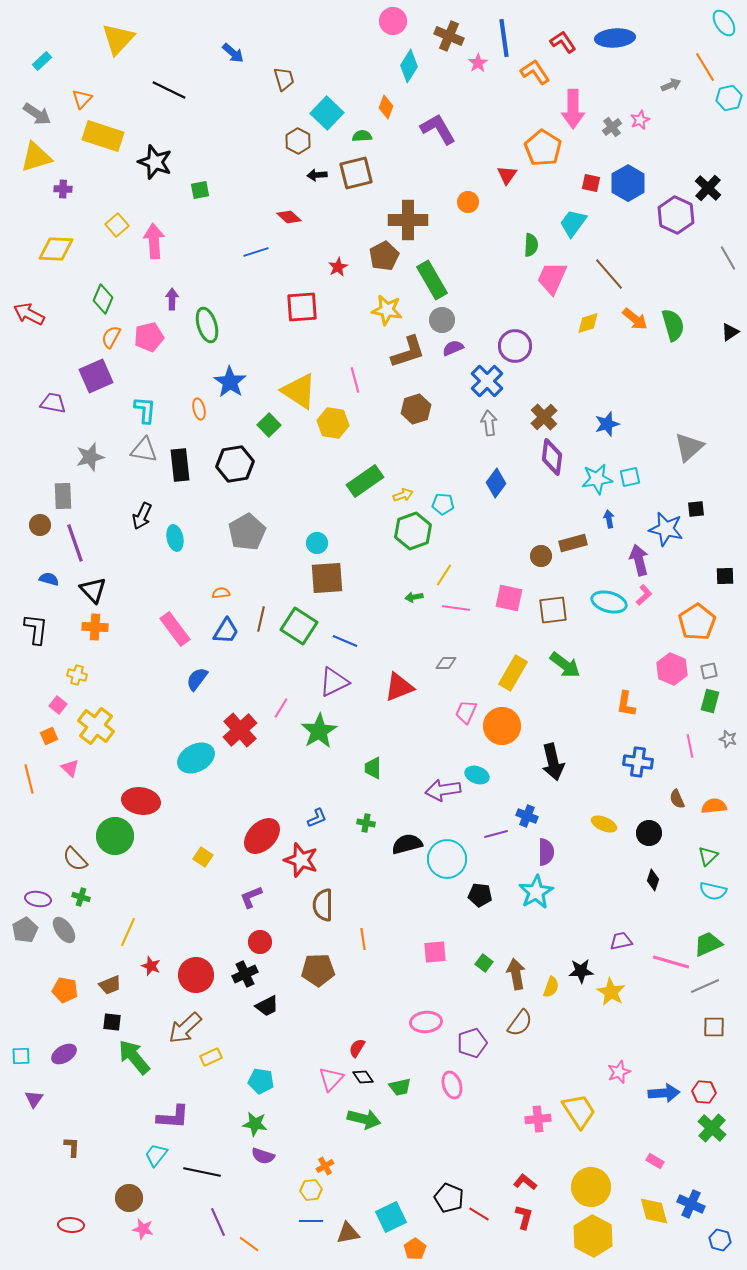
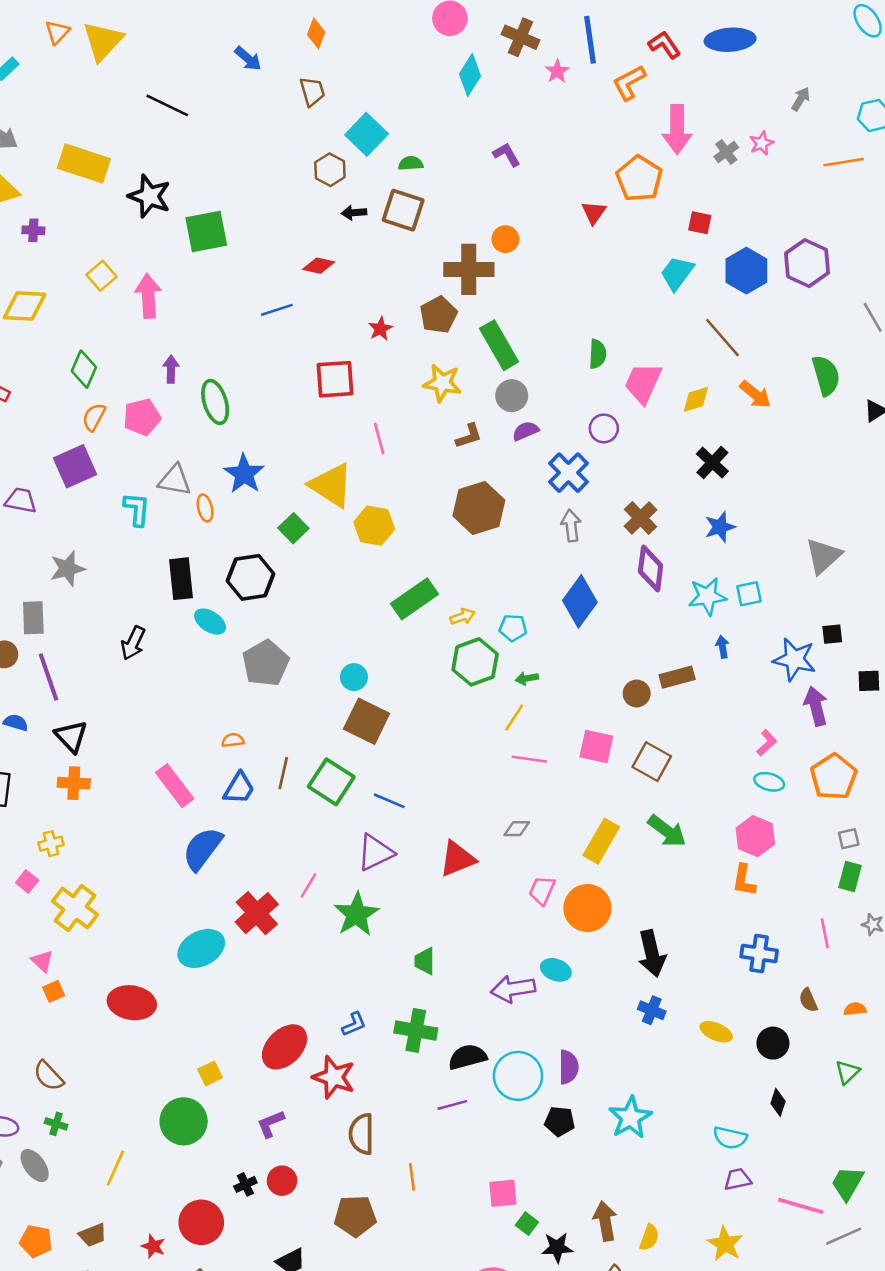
orange line: (705, 67) -> (844, 162), moved, turned -68
orange L-shape: (535, 72) -> (629, 83), turned -84
gray arrow: (671, 85) -> (801, 99), turned -36
orange triangle: (82, 99) -> (57, 32), moved
orange diamond: (386, 107) -> (316, 33), moved
purple L-shape: (438, 129) -> (507, 155), size x0.6
brown square: (356, 173) -> (403, 210), turned 32
blue hexagon: (628, 183) -> (746, 271), moved
black cross: (708, 188) -> (712, 463), moved
green square: (200, 190) -> (206, 232), size x1.8
orange circle: (468, 202) -> (505, 239), moved
red diamond: (289, 217) -> (319, 266), turned -30
green semicircle: (531, 245) -> (598, 354), moved
pink trapezoid: (552, 278) -> (643, 383), moved
green semicircle: (673, 325) -> (826, 375), moved
purple circle: (515, 346) -> (604, 428), size x0.7
brown L-shape: (408, 352) -> (469, 436), size x0.6
pink line: (355, 380) -> (379, 439), moved
brown hexagon: (416, 409) -> (479, 508), size x1.4
gray triangle: (144, 450) -> (175, 480), moved
blue diamond: (496, 483) -> (580, 601), size x1.4
cyan ellipse: (175, 538) -> (210, 622), moved, turned -45
purple arrow: (639, 560) -> (816, 706), moved
black square: (725, 576) -> (869, 681), moved
brown square: (327, 578) -> (367, 721), turned 30
green arrow: (414, 597) -> (527, 678), moved
cyan ellipse: (609, 602) -> (769, 782), moved, size x0.7
brown square: (553, 610) -> (652, 762), turned 36
pink hexagon: (672, 669) -> (755, 836), moved
yellow cross: (77, 675) -> (51, 844), turned -30
blue semicircle: (197, 679) -> (202, 849), size x1.5
orange square: (49, 736) -> (54, 991), moved
orange semicircle: (714, 806) -> (855, 1009), size x0.7
blue cross: (527, 816) -> (652, 1010), moved
green cross: (366, 823) -> (416, 1030), size x1.8
purple line: (496, 834) -> (452, 1105), moved
green circle: (115, 836) -> (184, 1121), moved
purple semicircle: (546, 852) -> (568, 1067), moved
yellow square: (203, 857) -> (210, 1073), turned 30
cyan semicircle: (713, 891) -> (730, 1138), moved
green trapezoid: (708, 944) -> (847, 1183), turned -36
green square: (484, 963) -> (527, 1224), moved
red star: (151, 966) -> (153, 1246), moved
black star: (581, 971) -> (557, 1248), moved
black cross: (245, 974) -> (245, 1184), moved, size x0.7

